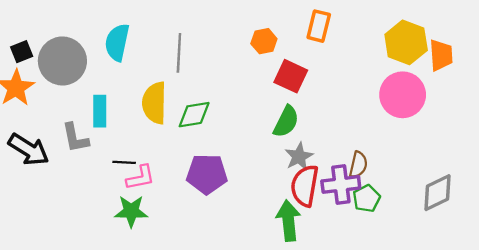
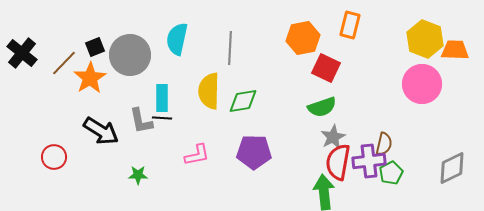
orange hexagon: (264, 41) -> (303, 38), size x1.5
orange trapezoid: (441, 55) -> (455, 50), turned -84
green semicircle: (286, 122) -> (322, 107), turned 44
black line: (124, 162) -> (162, 118), moved
green star: (131, 211) -> (138, 175), moved, size x0.7

